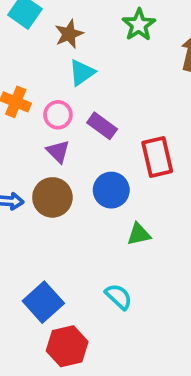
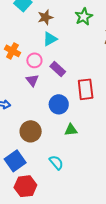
brown circle: (52, 197) -> (31, 131), moved

